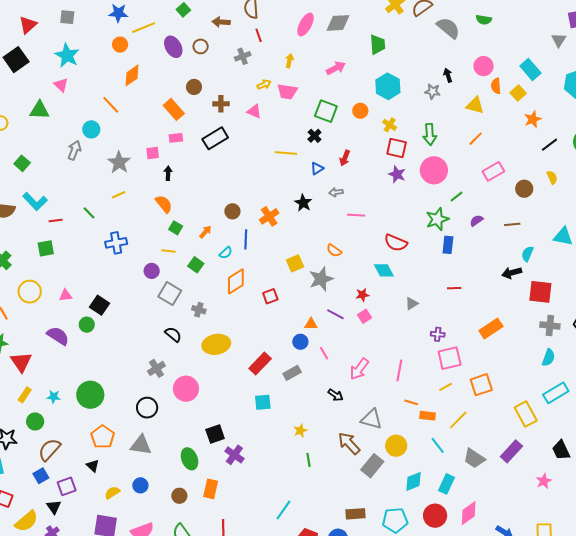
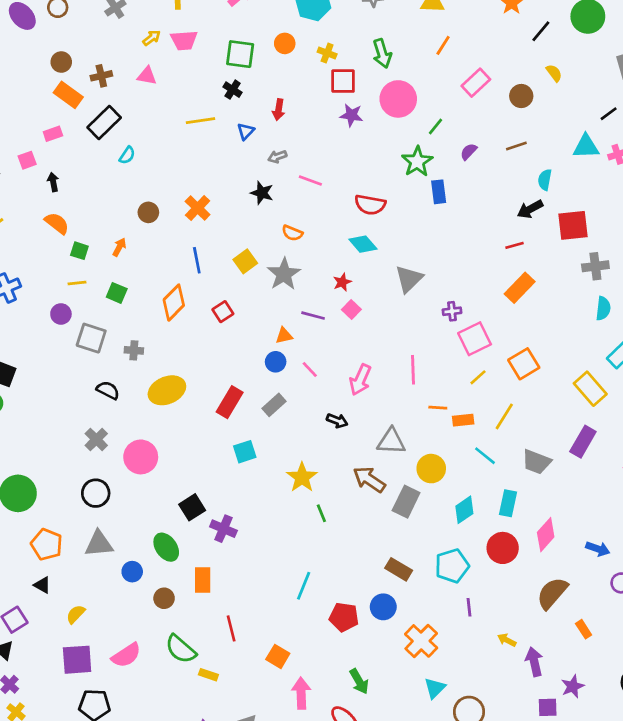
orange rectangle: (174, 109) -> (68, 95), moved
black star: (303, 203) -> (262, 193), moved
pink line: (356, 215) -> (310, 180), turned 30
blue line: (246, 239) -> (197, 260), moved
cyan semicircle: (226, 253) -> (127, 155), moved
red line: (454, 288) -> (514, 245), moved
gray triangle: (412, 303) -> (409, 279), size x1.6
yellow star: (300, 431) -> (302, 477), size x1.6
blue circle: (140, 485) -> (132, 572), moved
brown rectangle: (356, 514) -> (399, 569), turned 48

